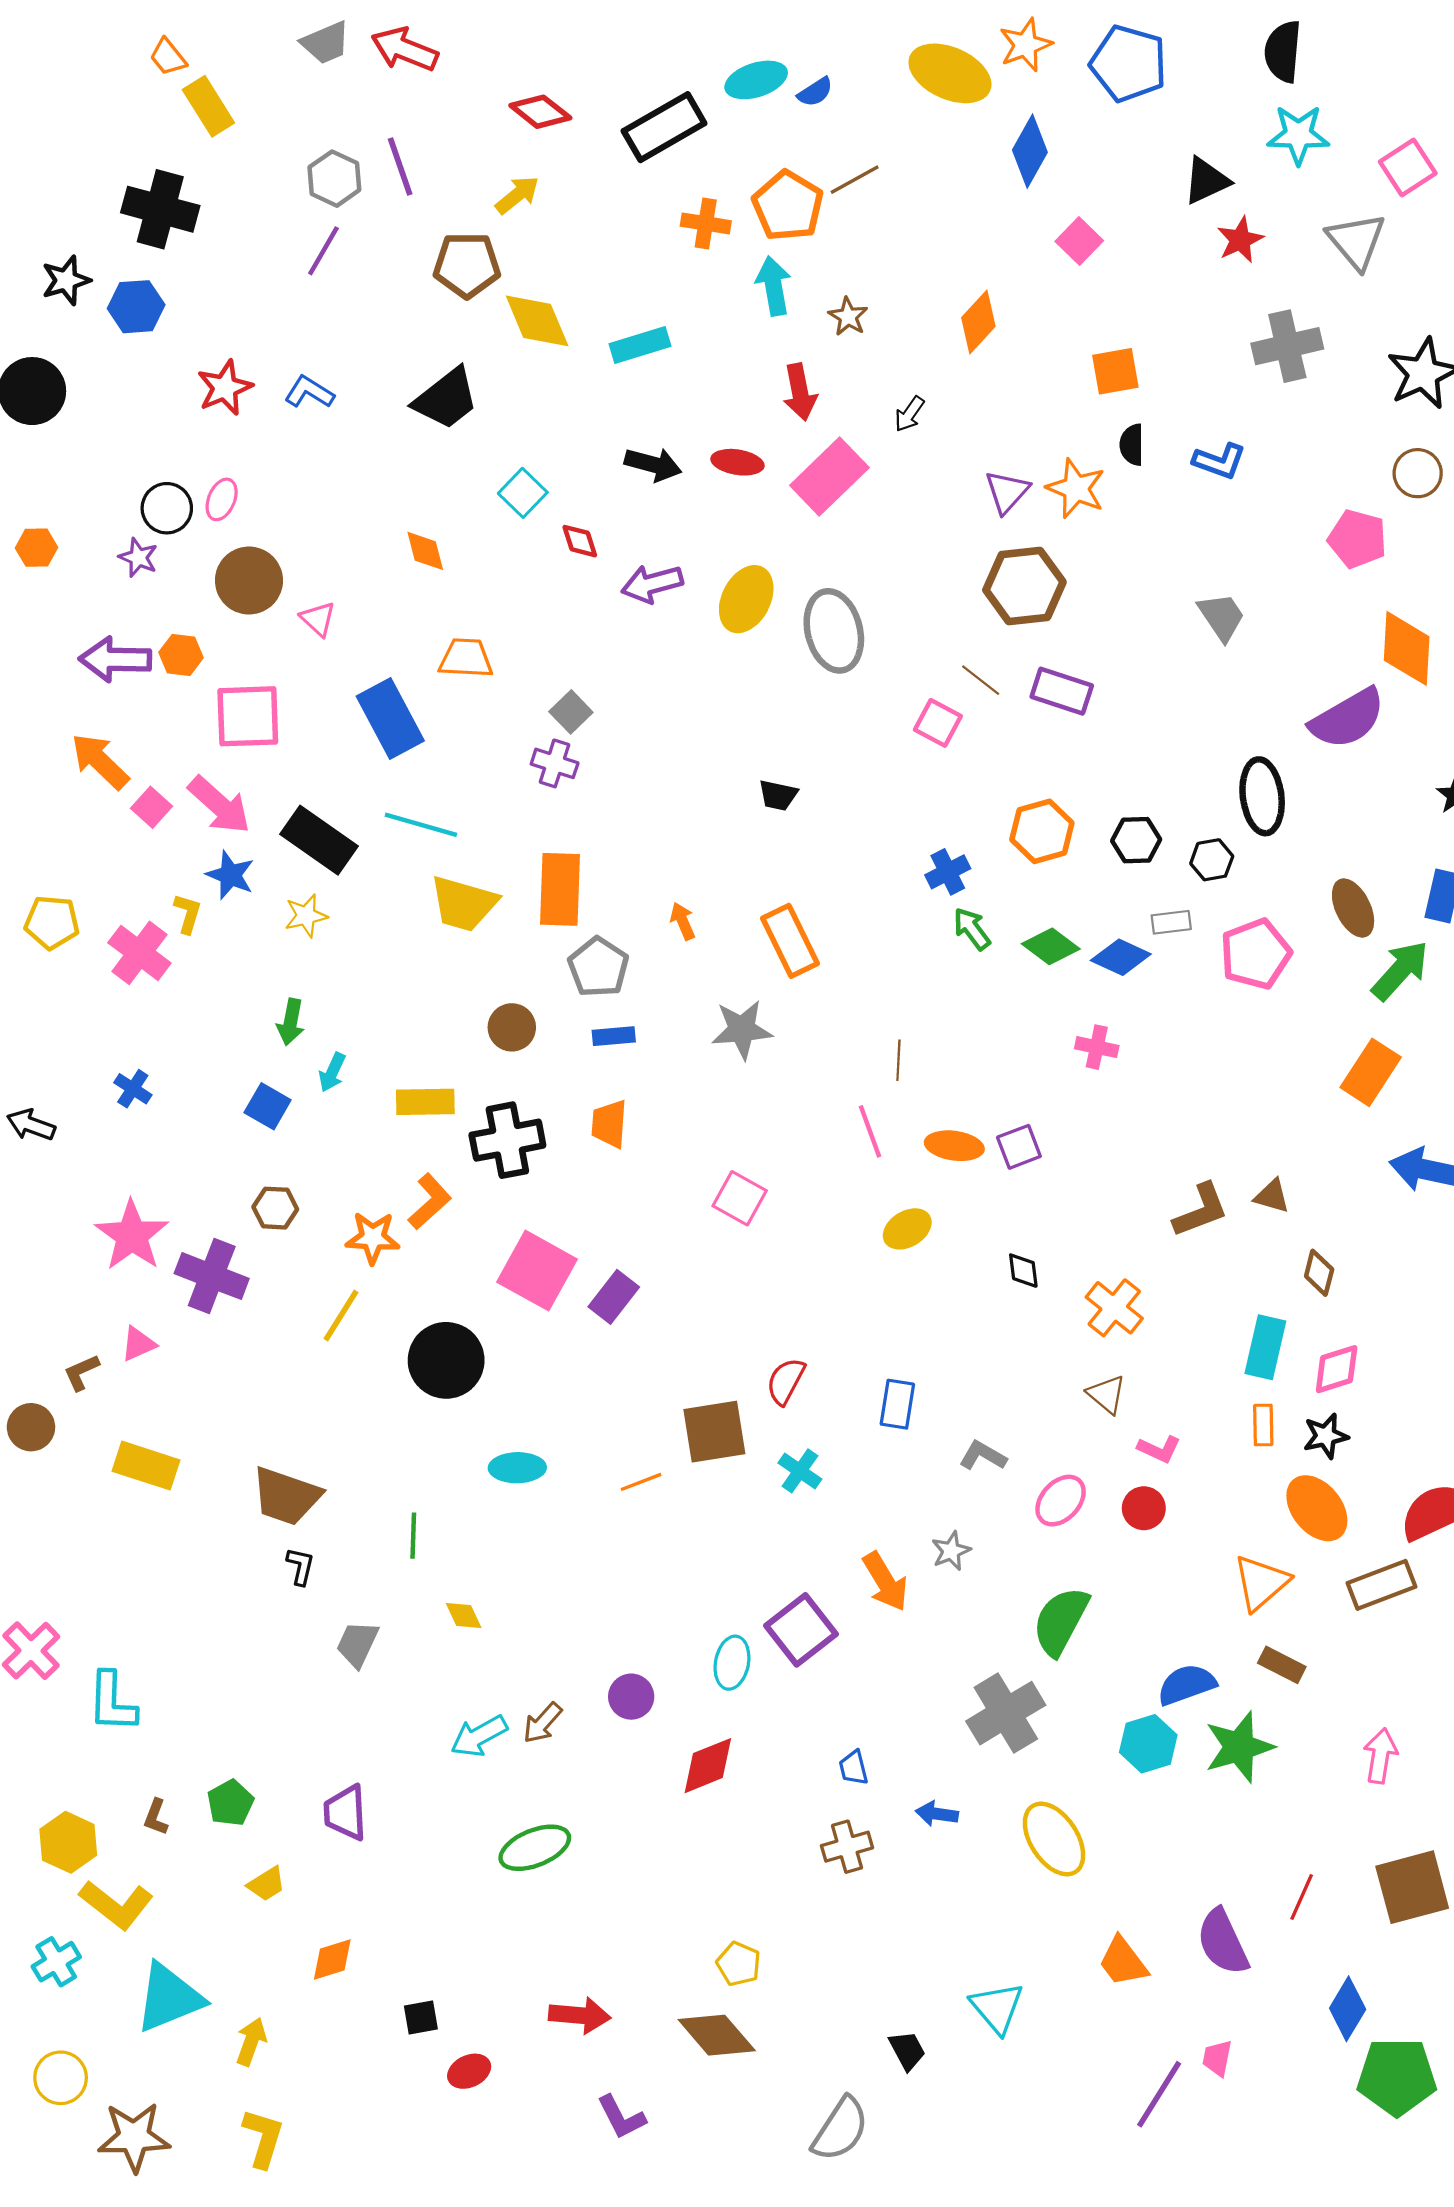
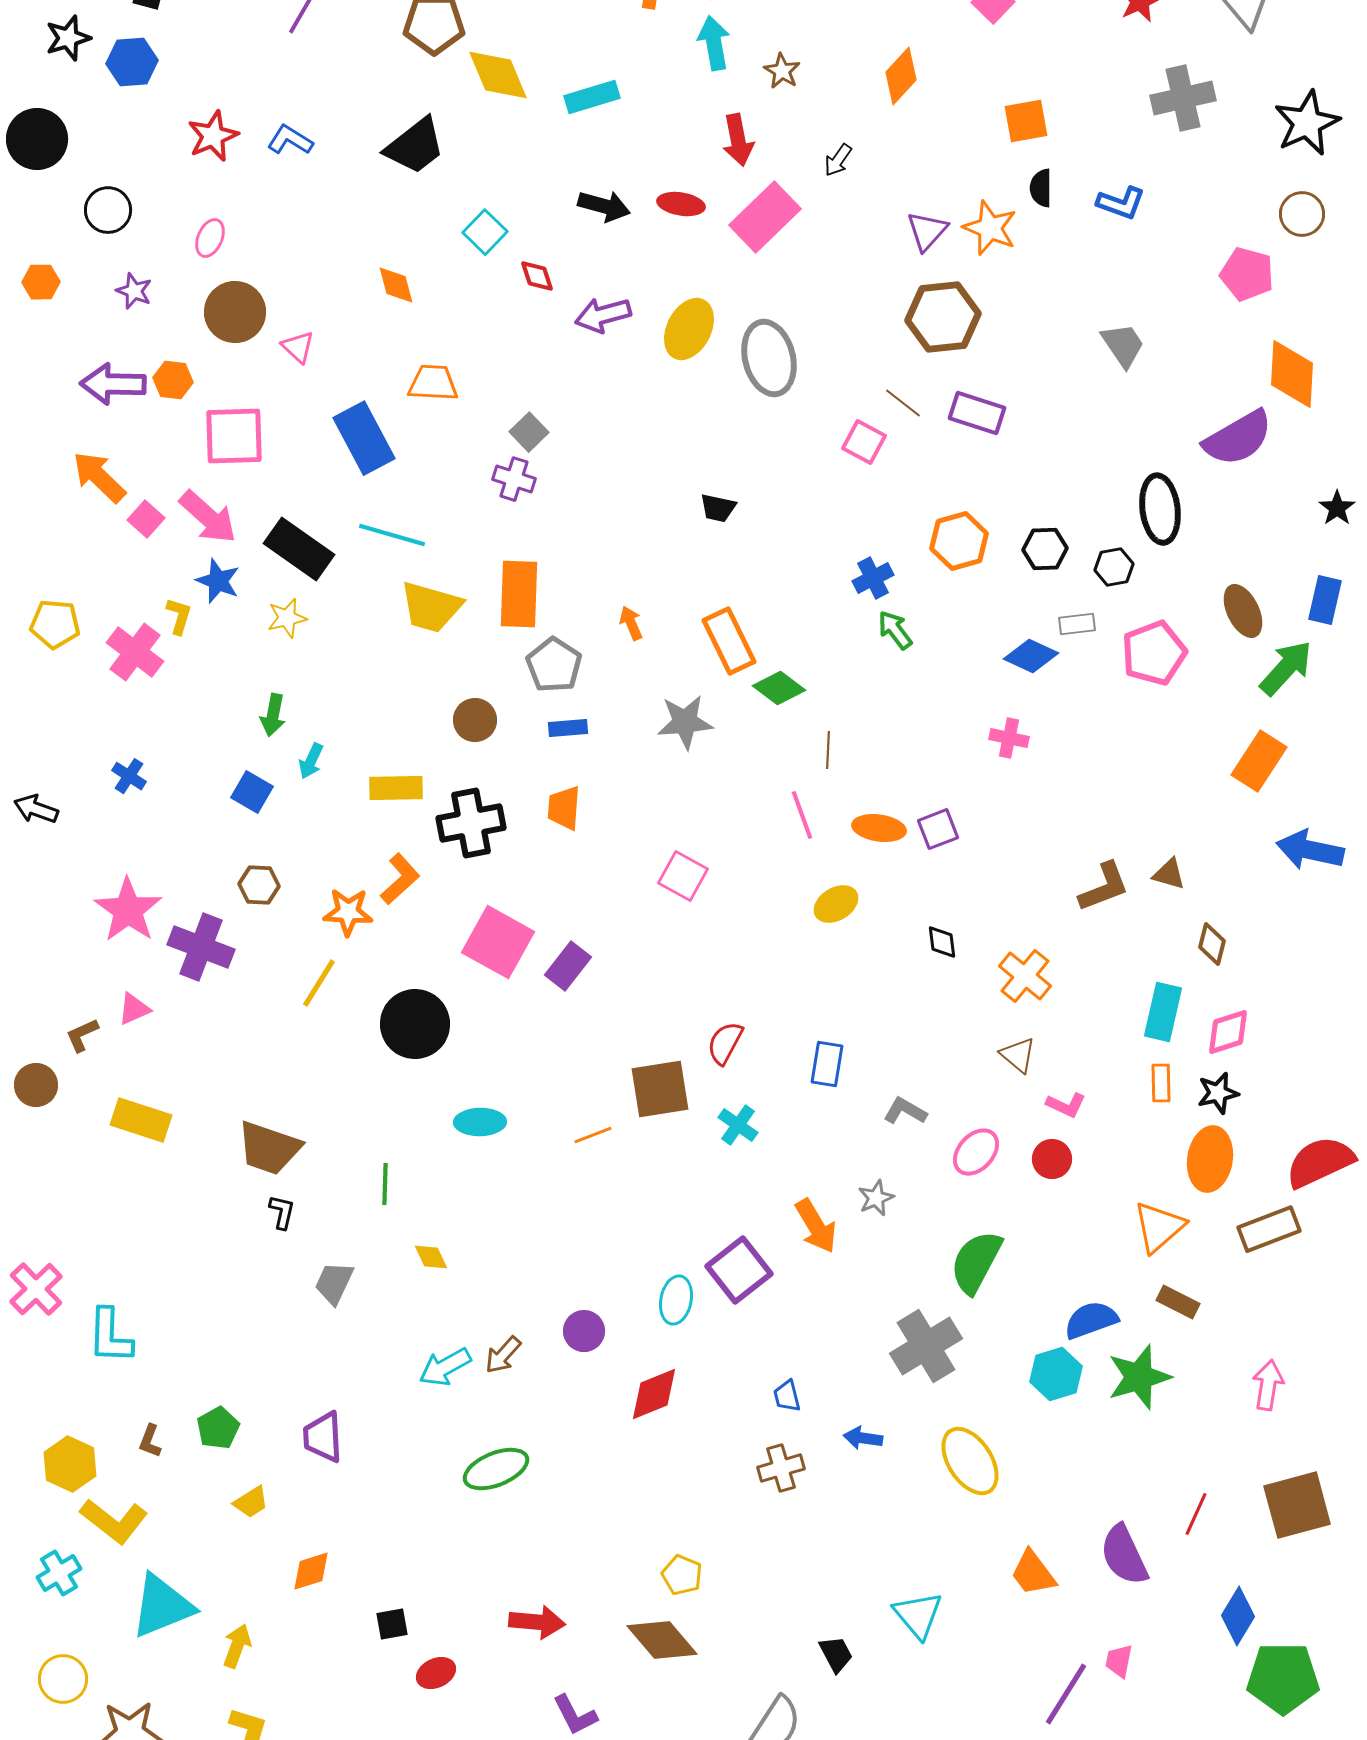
black circle: (167, 508) -> (108, 210), moved
green diamond: (1051, 946) -> (779, 688), moved
orange ellipse: (1317, 1508) -> (1210, 1159), turned 48

